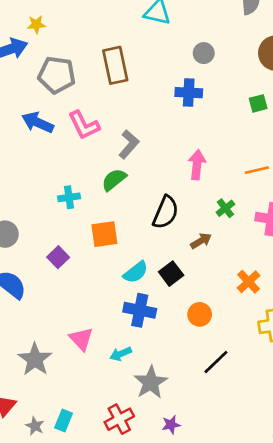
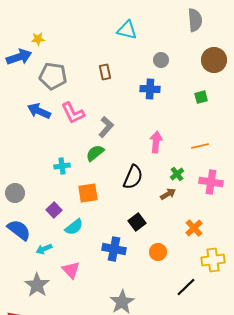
brown rectangle: (115, 65) -> (105, 72), moved, size x0.6
brown arrow: (201, 241) -> (168, 194), moved
cyan semicircle: (136, 272) -> (74, 227), moved
cyan arrow: (121, 354) -> (44, 249), moved
black line: (216, 362) -> (186, 287), moved

